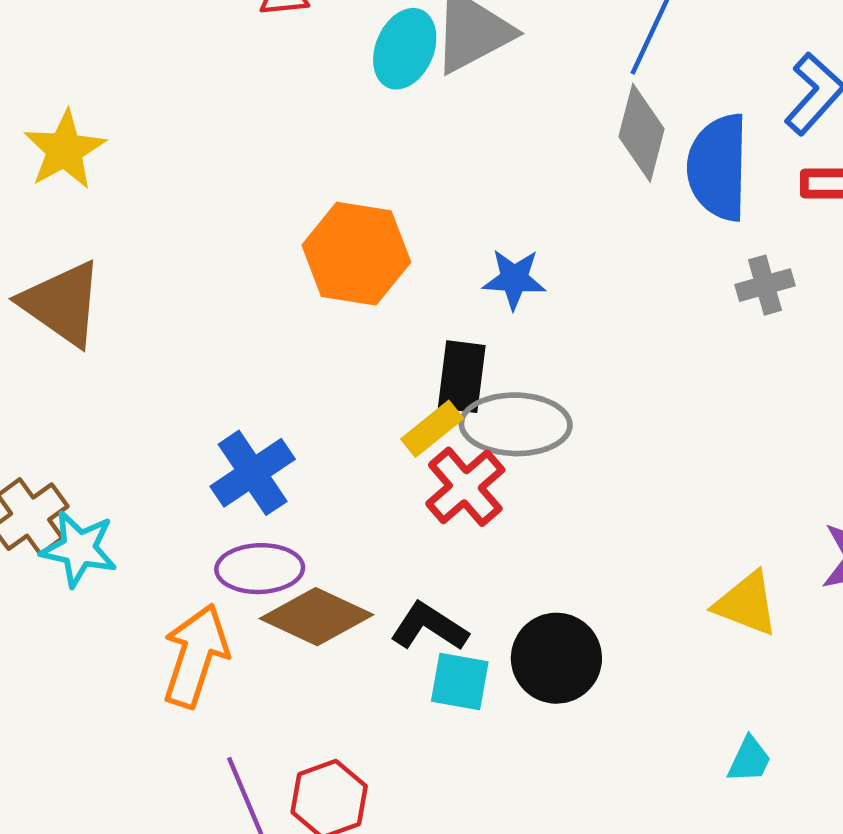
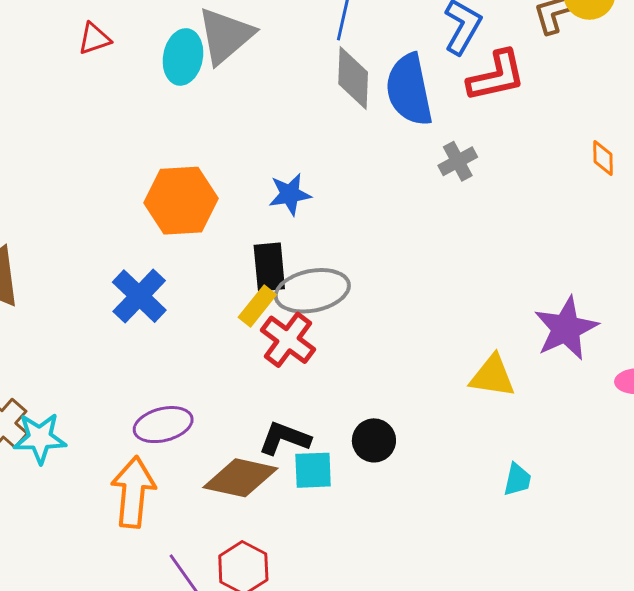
blue cross: (253, 473) -> (139, 296), moved
brown diamond: (317, 617) -> (240, 478), moved
black circle: (556, 658) -> (374, 440), size x0.7

